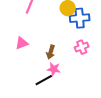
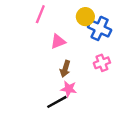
blue cross: (80, 18) -> (100, 28), turned 30
pink triangle: (22, 43) -> (58, 41), moved

